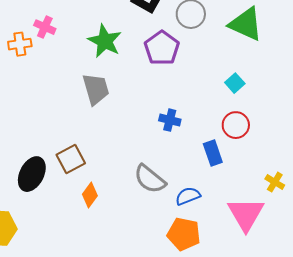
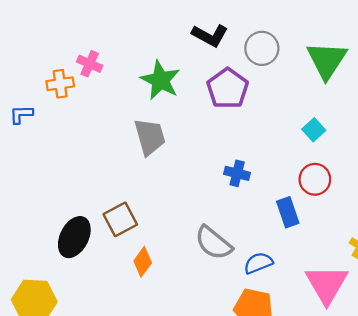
green triangle: (246, 24) -> (327, 60), turned 39

